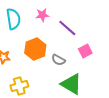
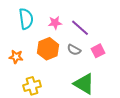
pink star: (42, 15) -> (55, 23), moved
gray semicircle: (58, 60) -> (74, 50), moved

